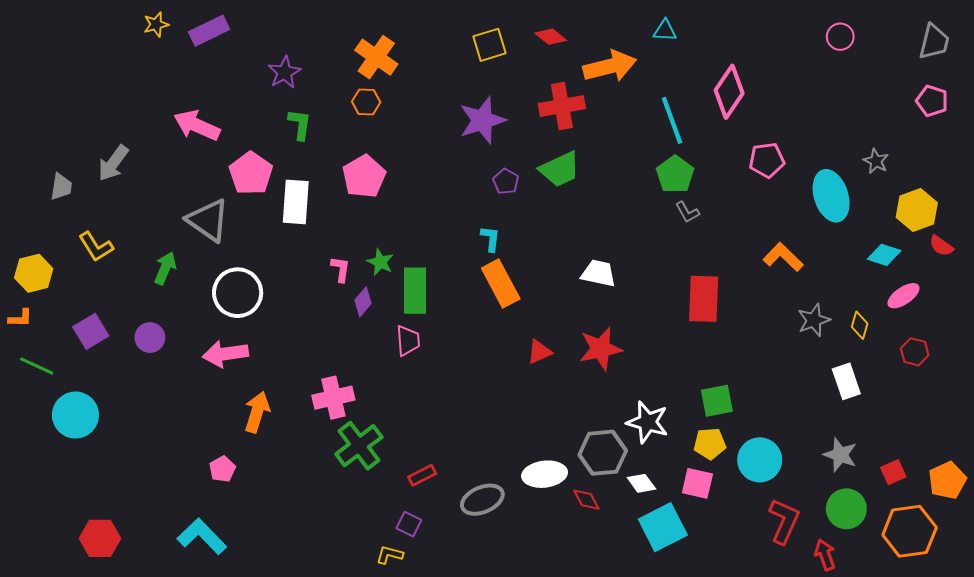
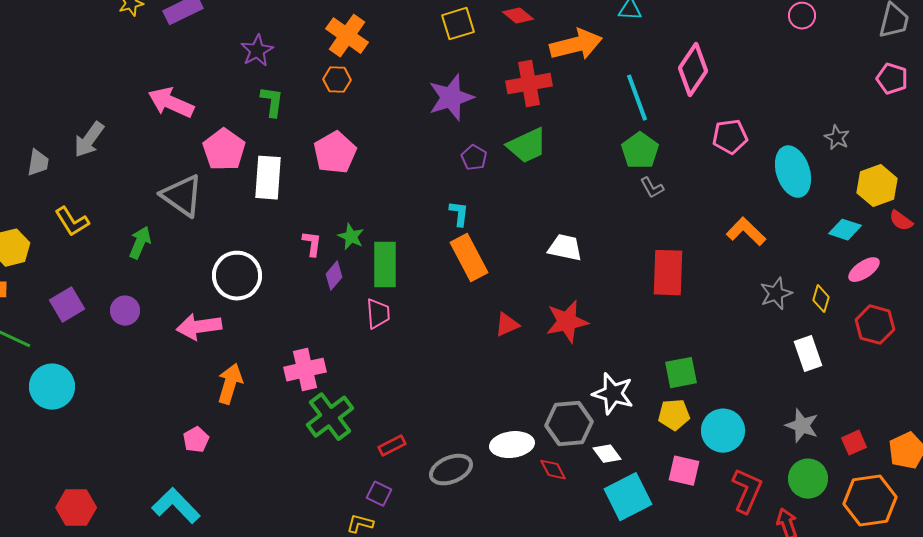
white circle: (238, 293) -> (237, 276), moved
red hexagon: (915, 352) -> (875, 325), size x1.4
pink square: (697, 483) -> (684, 471), moved

